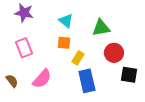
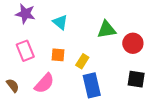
cyan triangle: (66, 21) -> (60, 22), moved
orange square: (64, 43) -> (58, 55), moved
red circle: (114, 53) -> (133, 43), moved

